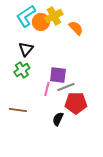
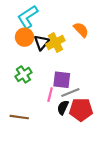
yellow cross: (54, 16) -> (55, 42), moved
orange circle: (41, 22) -> (25, 37), moved
black triangle: (26, 49) -> (42, 42), moved
black semicircle: (58, 119) -> (63, 107), moved

